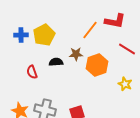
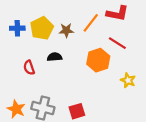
red line: (127, 49) -> (117, 43), moved
brown star: (76, 54) -> (66, 30), moved

